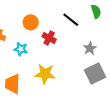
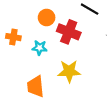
red cross: (49, 38) -> (69, 32), size x1.5

